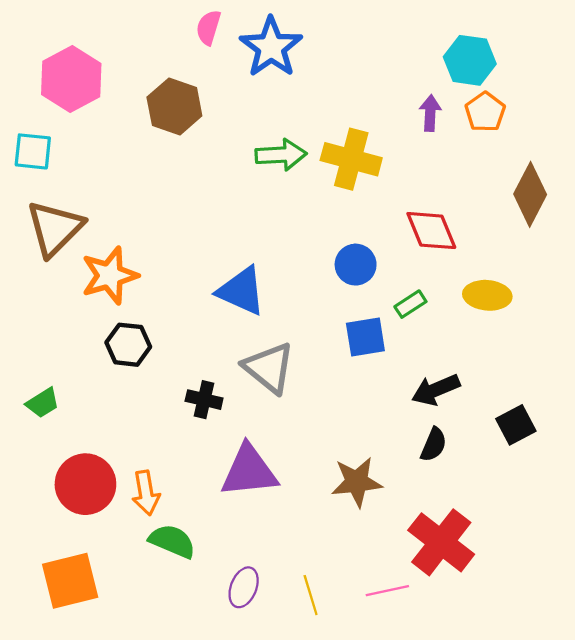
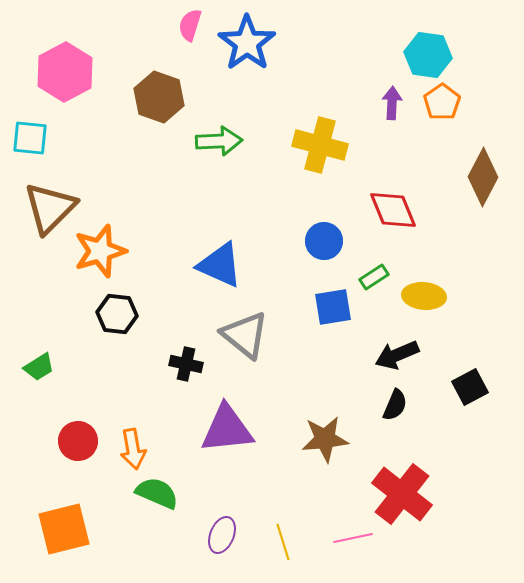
green arrow: (281, 155) -> (219, 141), moved
yellow ellipse: (487, 295) -> (424, 296), moved
red circle: (85, 484) -> (78, 441), size x0.7

